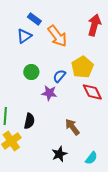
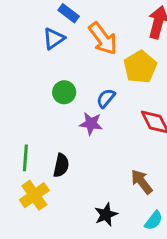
yellow pentagon: (82, 67) -> (140, 67), moved
brown arrow: (72, 127) -> (142, 182), moved

